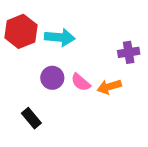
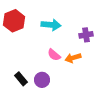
cyan arrow: (60, 37) -> (51, 25), moved
purple circle: (52, 78) -> (42, 80), moved

